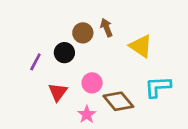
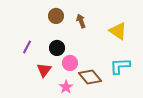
brown circle: (83, 33) -> (56, 16), moved
yellow triangle: (141, 46) -> (118, 31), moved
black circle: (64, 53) -> (57, 48), moved

